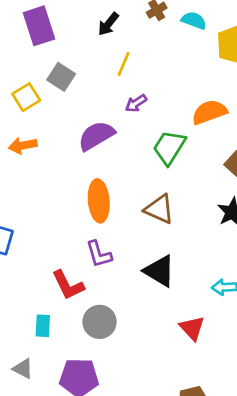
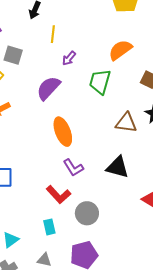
brown triangle: (159, 209) -> (126, 123), moved

